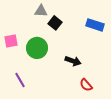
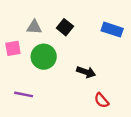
gray triangle: (41, 11) -> (34, 27), moved
purple line: (20, 80) -> (24, 94), turned -49

